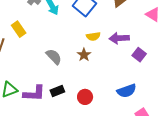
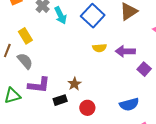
brown star: (84, 55) -> (74, 84), moved
gray semicircle: (54, 57) -> (25, 61), moved
purple L-shape: (34, 93) -> (39, 85), moved

